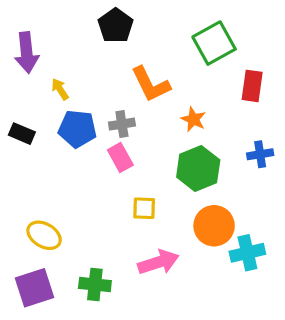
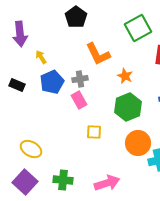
blue pentagon: (77, 129) -> (52, 82), turned -30
pink arrow: (158, 262) -> (107, 183), moved
purple square: (35, 288) -> (25, 182), turned -30

